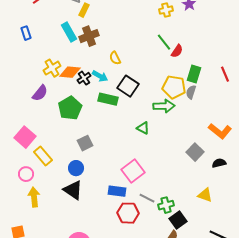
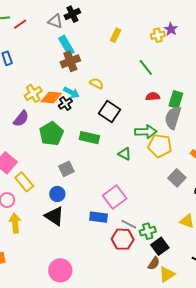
yellow rectangle: (84, 10) -> (116, 35), moved
yellow cross: (166, 10) -> (158, 35), moved
cyan rectangle: (69, 32) -> (66, 45), moved
red semicircle: (177, 51) -> (153, 96), moved, turned -128
yellow semicircle: (115, 58) -> (97, 83), turned 144
cyan arrow: (100, 76) -> (71, 92), moved
yellow pentagon: (174, 87) -> (160, 146), moved
gray semicircle: (191, 92) -> (173, 118), size x1.6
green rectangle: (108, 99) -> (89, 138), moved
red hexagon: (128, 213) -> (123, 239), moved

